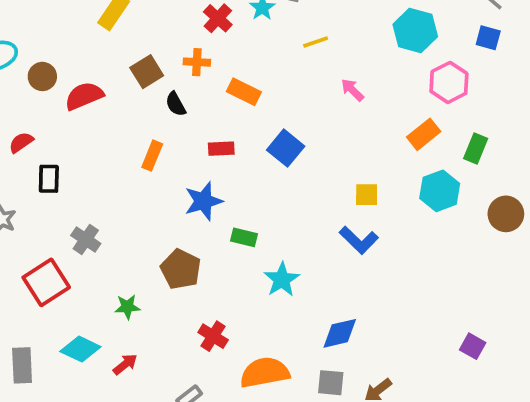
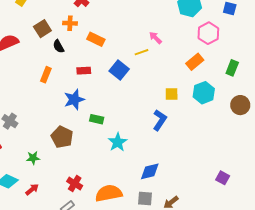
yellow line: (316, 42) -> (142, 52), moved
green rectangle: (476, 148) -> (232, 68), moved
yellow square: (367, 195) -> (172, 94), moved
blue L-shape: (359, 240) -> (160, 120), turned -100
red cross: (213, 336) -> (75, 184), moved

